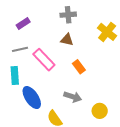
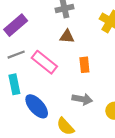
purple rectangle: (23, 23) -> (16, 25), size x1.5
orange rectangle: (79, 67) -> (84, 65), turned 40

